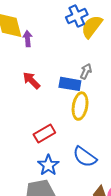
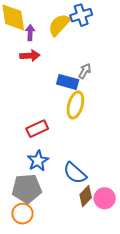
yellow semicircle: (92, 27) -> (59, 25), moved
red arrow: (31, 80) -> (30, 56), moved, turned 126
blue semicircle: (85, 157) -> (75, 173), moved

